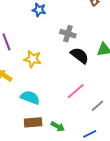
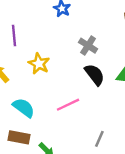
pink line: (76, 91) -> (68, 105), moved
gray line: (98, 106) -> (99, 139), turned -40

